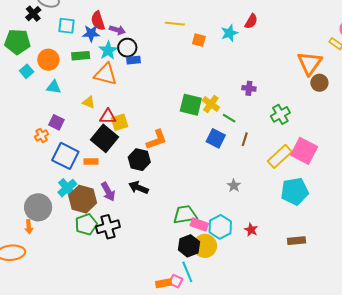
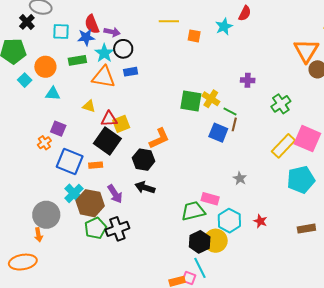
blue rectangle: (133, 60) -> (131, 72), moved
brown line: (245, 139) -> (234, 124), moved
pink rectangle: (199, 224) -> (210, 199), moved

